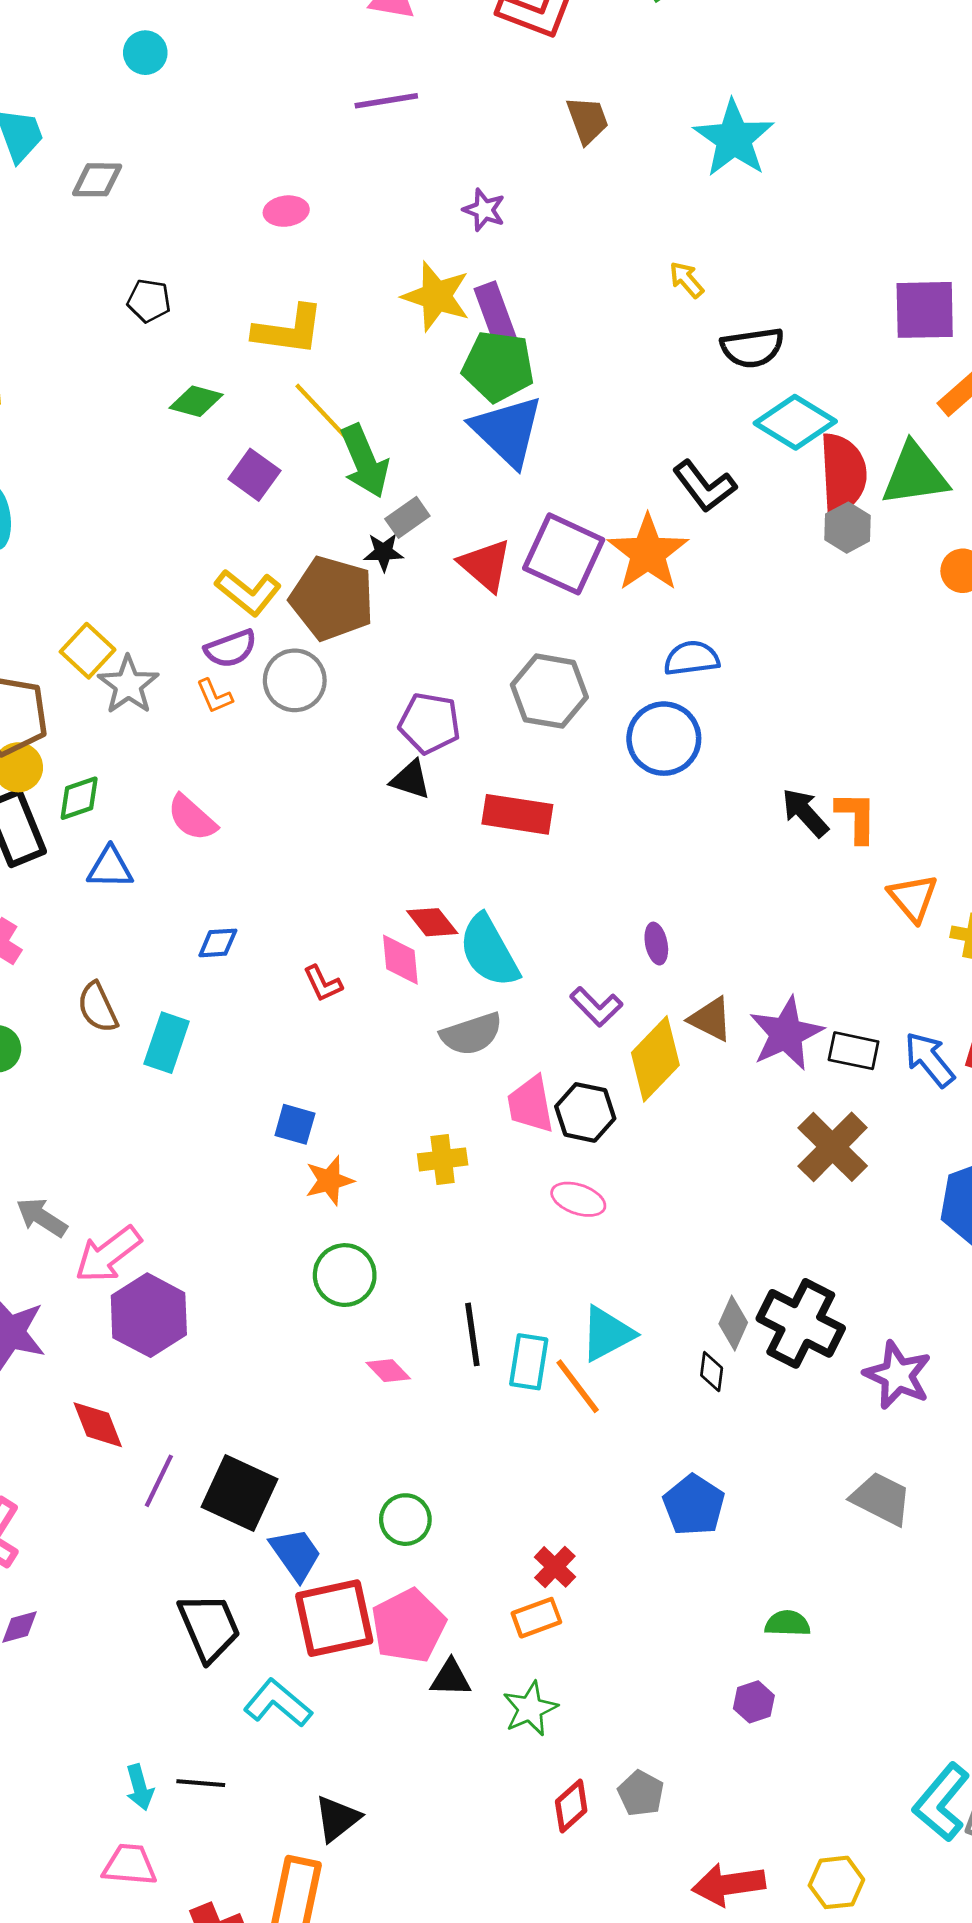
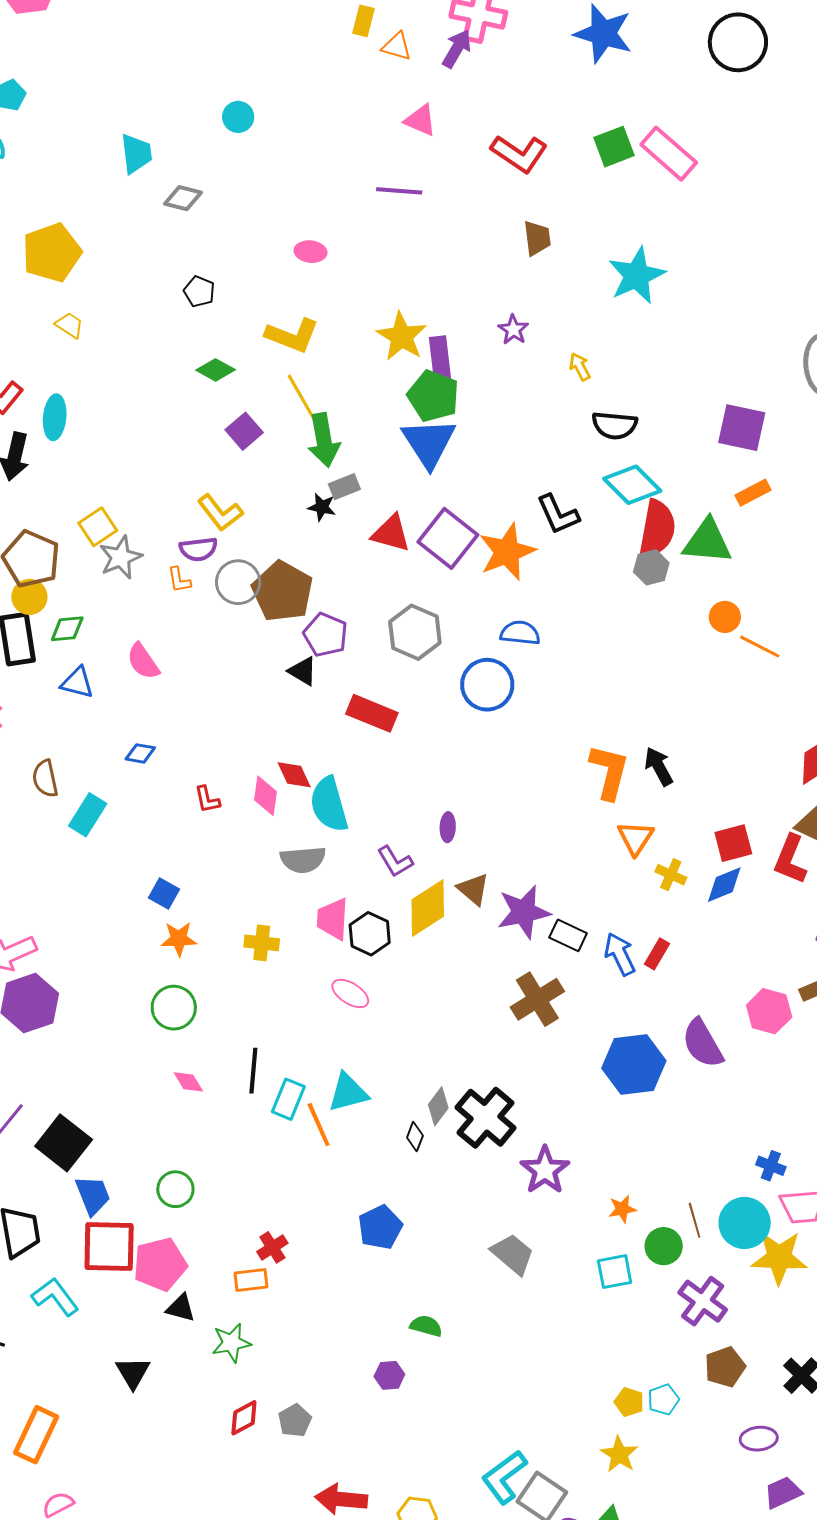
purple star: (484, 210) -> (513, 330), moved
red triangle: (485, 565) -> (391, 533), turned -39
brown pentagon: (332, 598) -> (283, 591), moved
black arrow: (805, 813) -> (659, 766), moved
orange L-shape: (856, 817) -> (609, 772), size x1.4
black triangle: (337, 1819) -> (133, 1373), moved, turned -36

